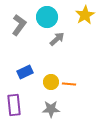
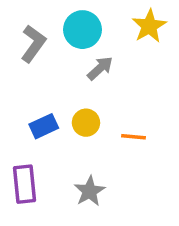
yellow circle: (51, 82) -> (86, 123), moved
orange line: (69, 84) -> (133, 137), moved
gray star: (51, 109) -> (90, 191), turned -30

